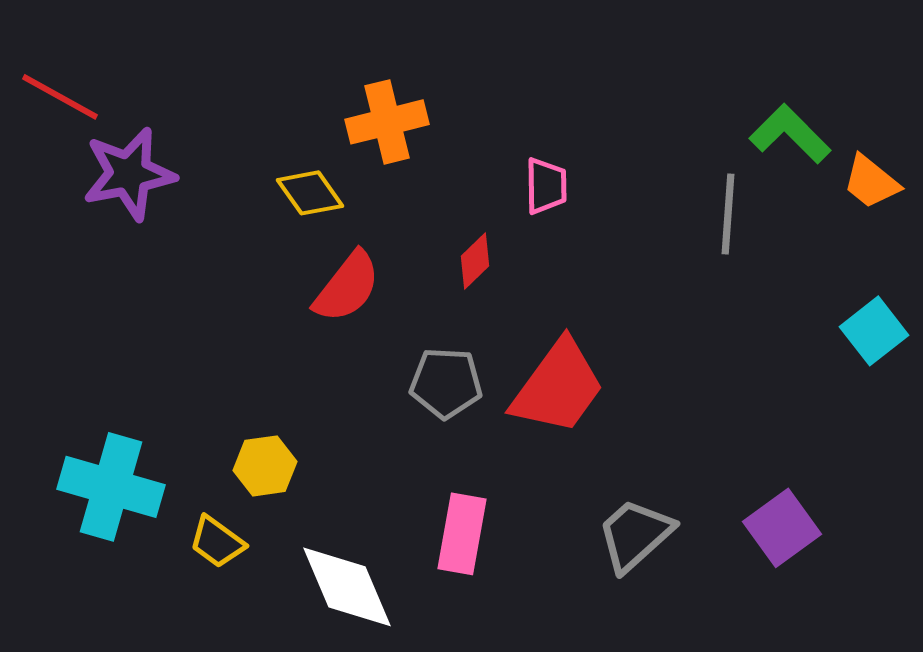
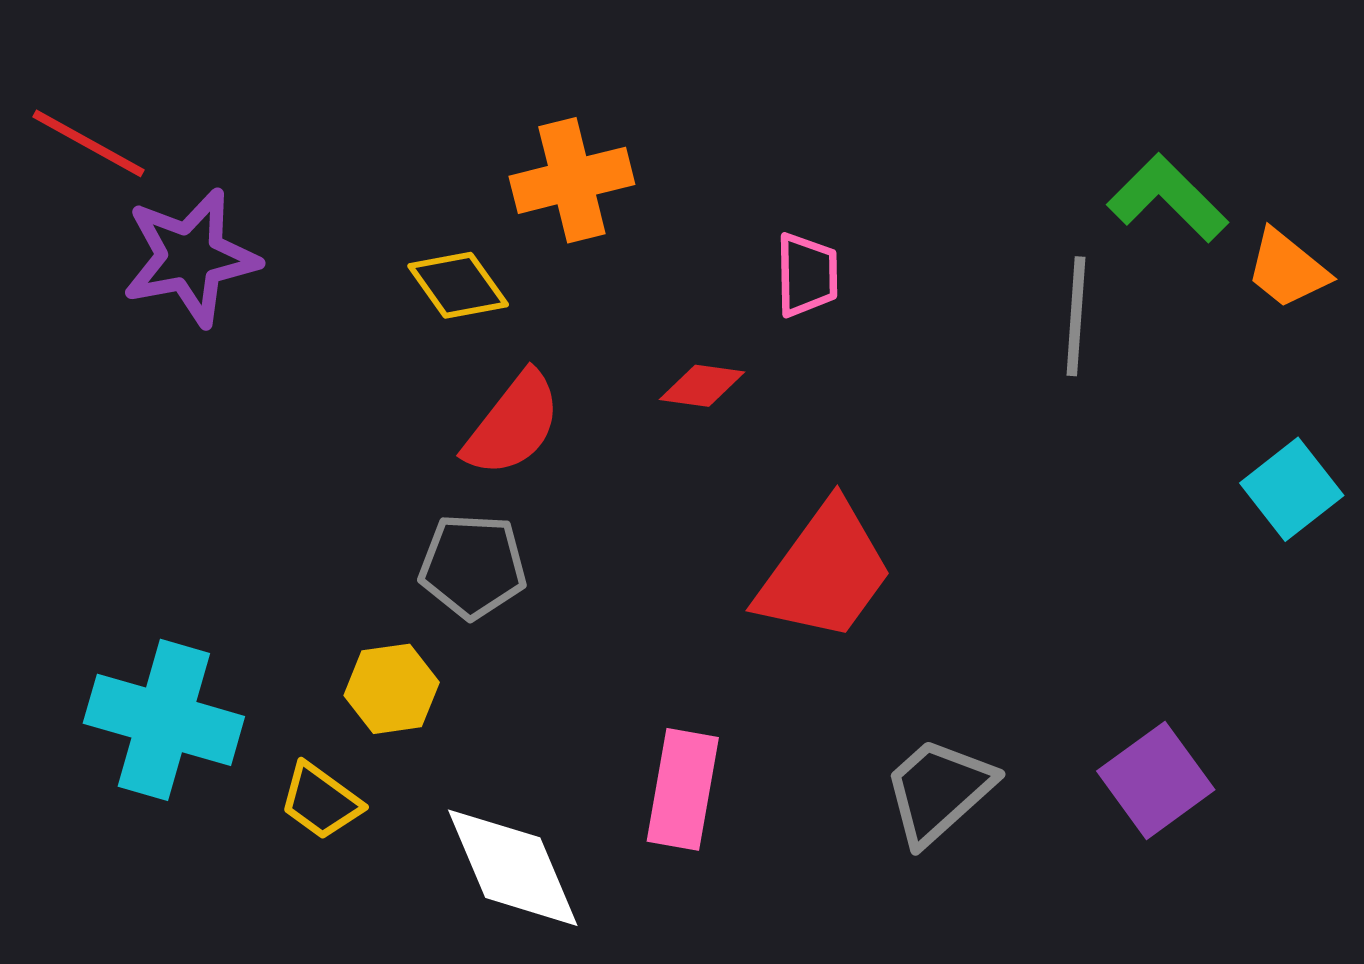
red diamond: (475, 261) -> (702, 386), turned 52
gray pentagon: (446, 383) -> (473, 566), moved

